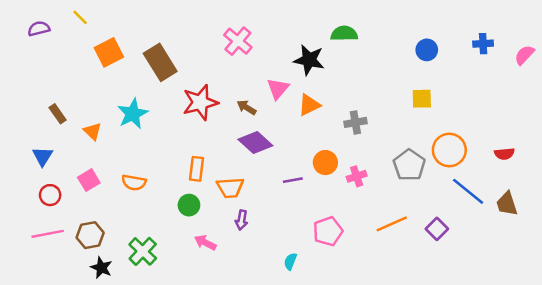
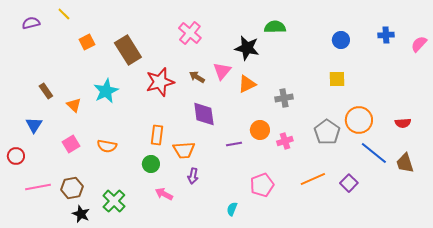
orange square: (109, 52) -> (87, 42), size x0.7
brown arrow: (247, 107) -> (197, 77), moved
purple diamond: (255, 142) -> (204, 114), turned 40
red circle: (50, 195) -> (16, 156), moved

